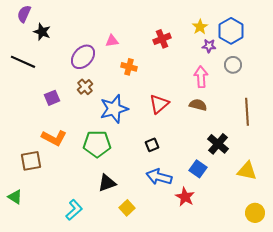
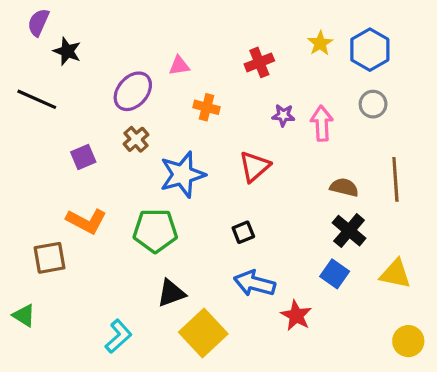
purple star: (209, 46) -> (283, 115), moved
brown semicircle: (198, 105) -> (344, 187), moved
blue square: (198, 169) -> (335, 274), moved
yellow square: (127, 208) -> (203, 333), size x1.8

